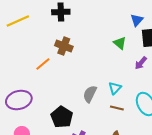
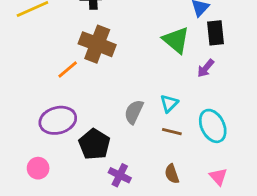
green triangle: (120, 43) -> (176, 40), size x1.5
brown cross: (64, 46) -> (97, 44), size x1.4
purple ellipse: (19, 100) -> (58, 120), moved

